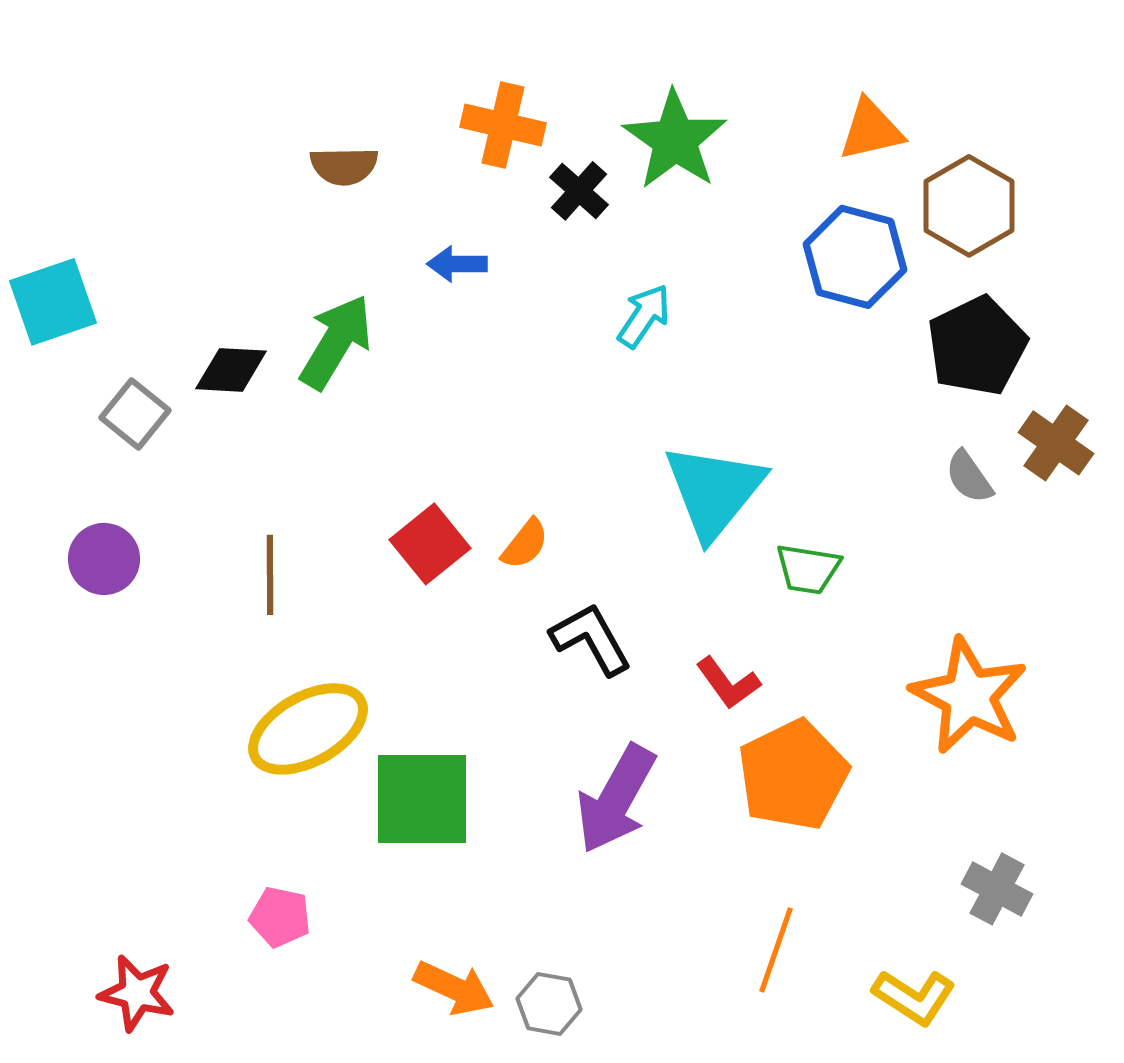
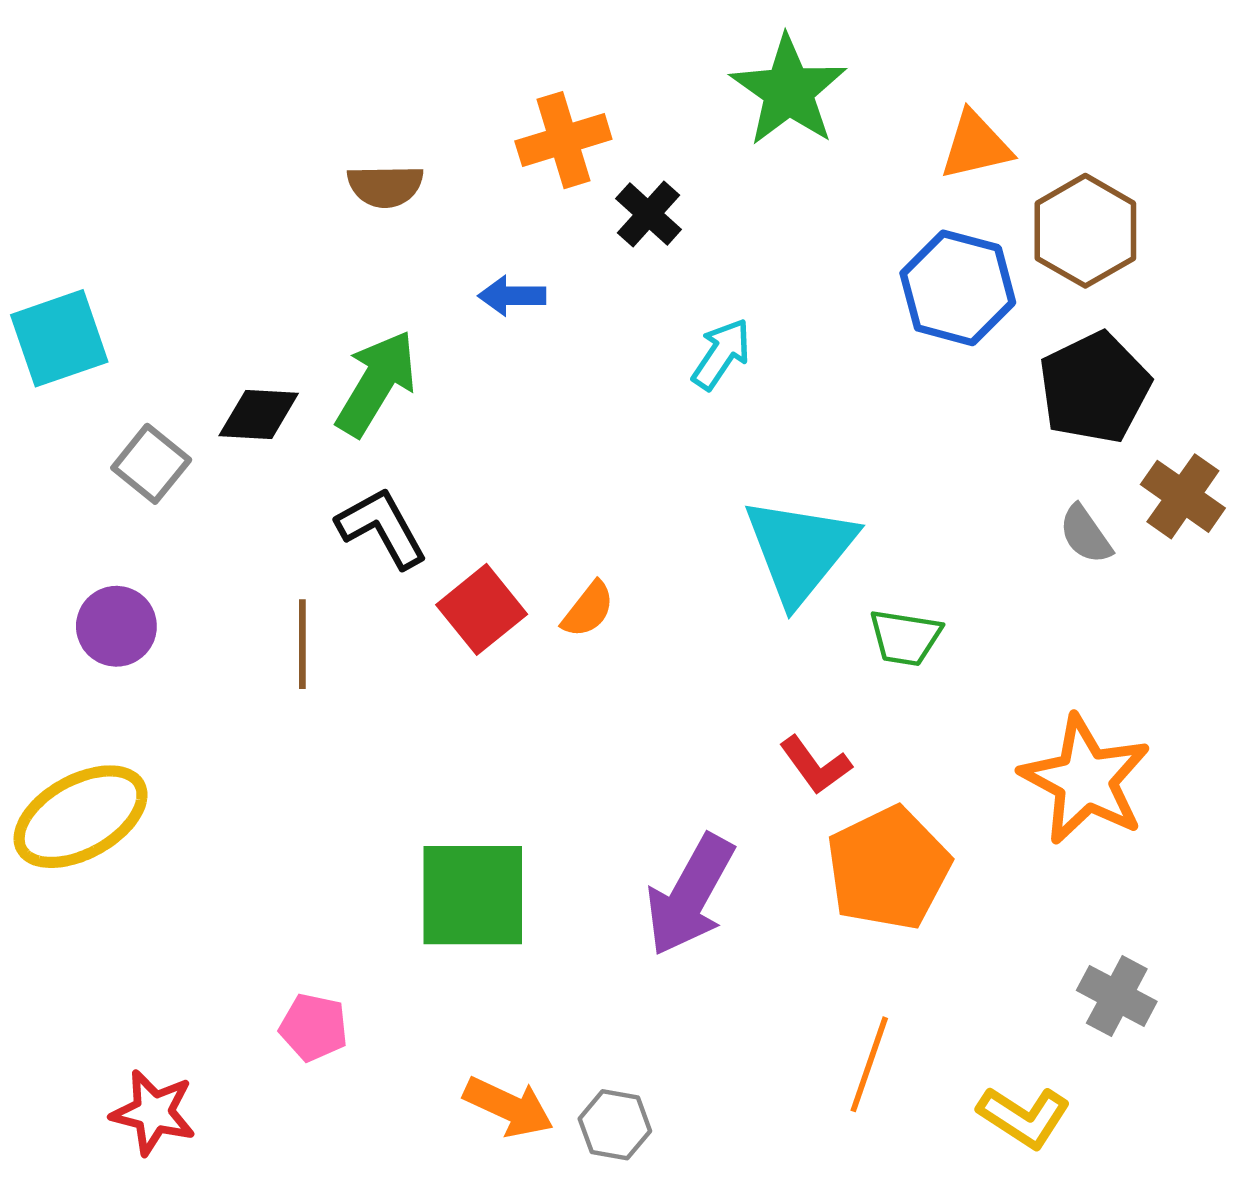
orange cross: (503, 125) -> (563, 140), turned -30
green star: (675, 140) -> (789, 91), moved
black L-shape: (591, 639) -> (382, 528), moved
yellow ellipse: (308, 729) -> (81, 817), moved

